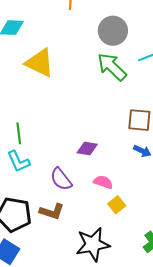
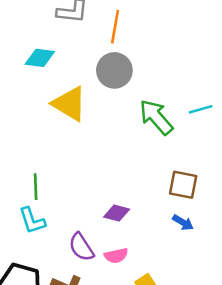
gray circle: (113, 31) -> (114, 70), moved
pink semicircle: (103, 182) -> (116, 256), moved, turned 144

